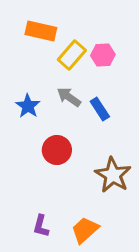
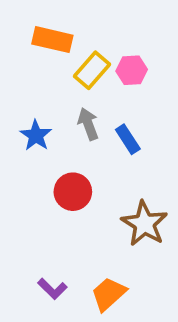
gray arrow: (69, 97) -> (88, 124), turned 35
purple L-shape: (41, 226) -> (52, 289), turned -60

